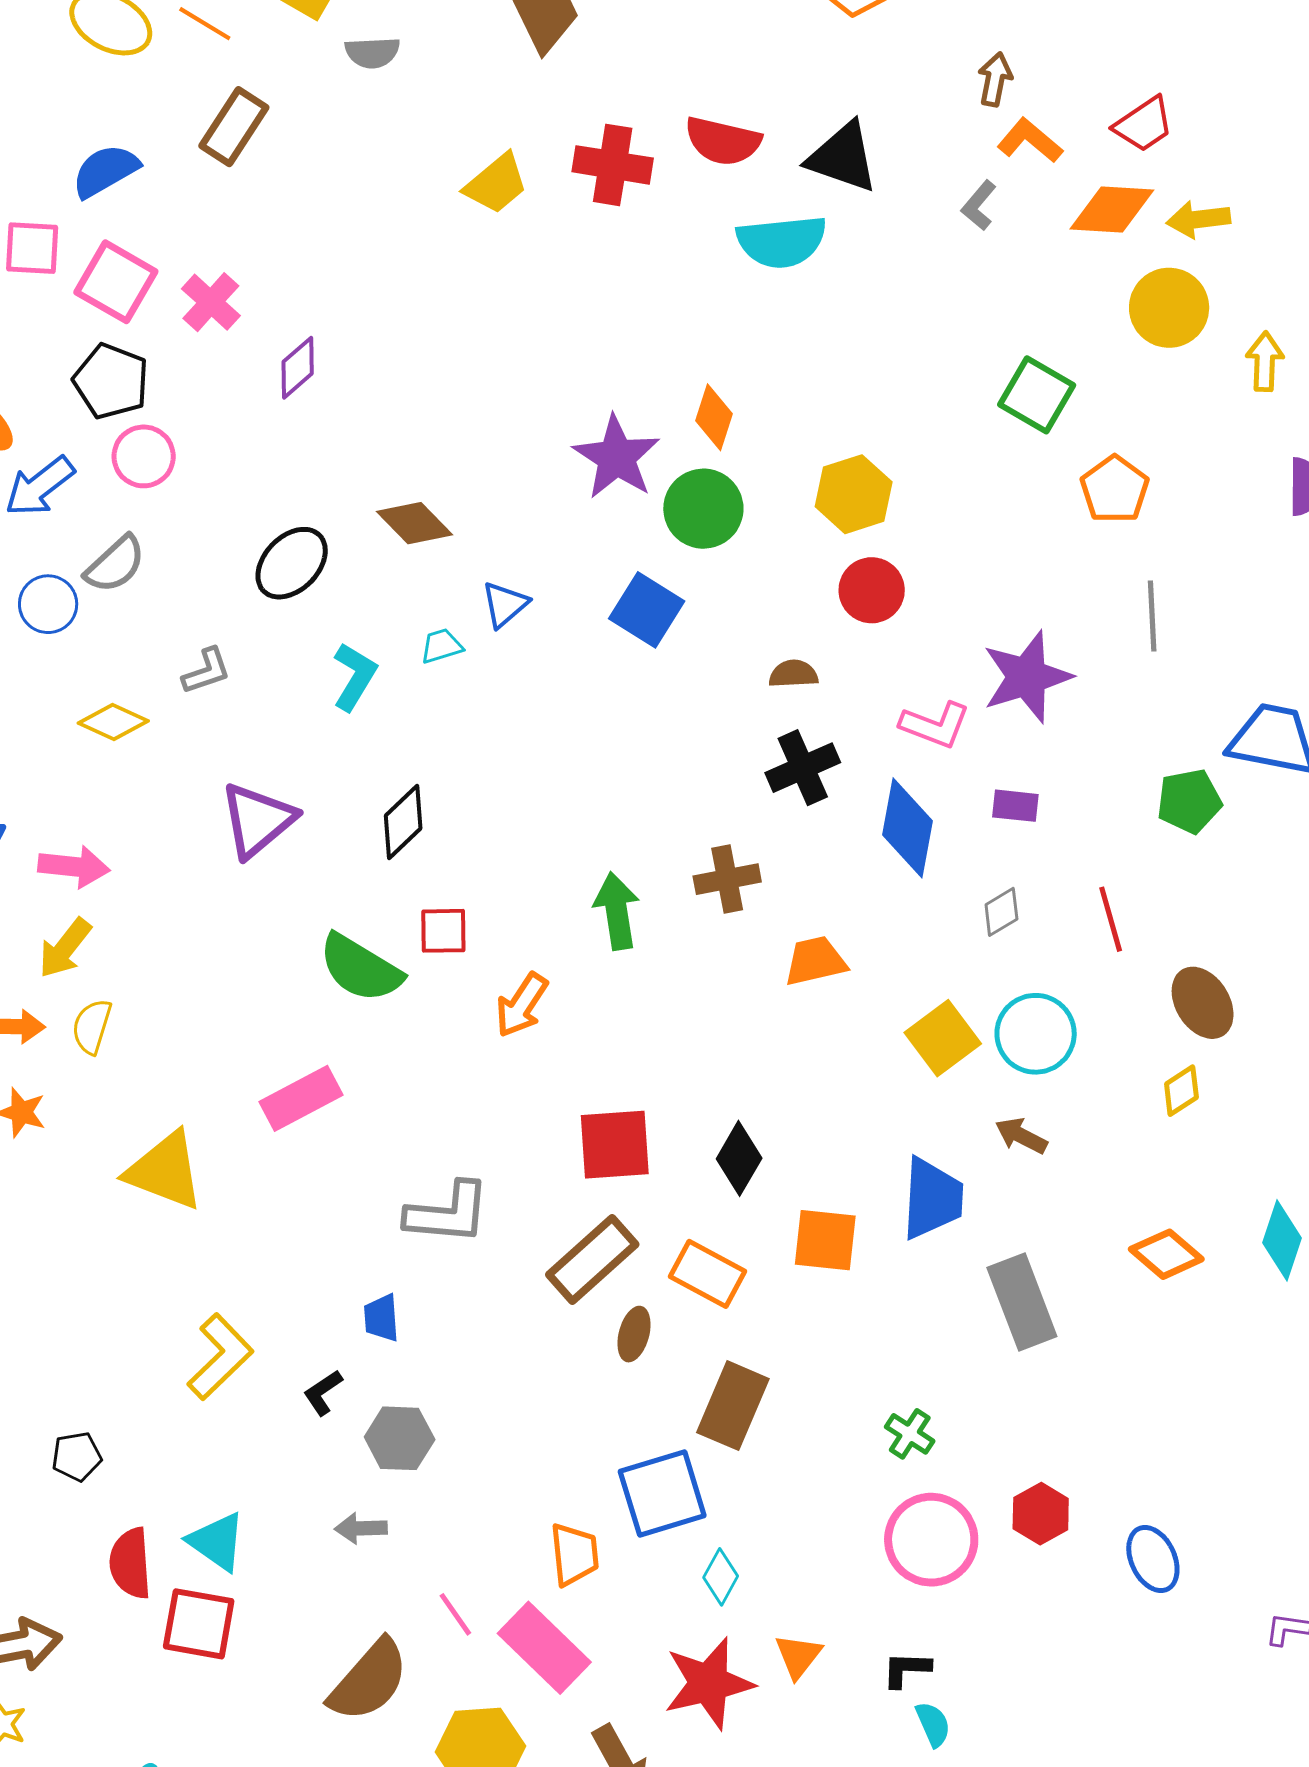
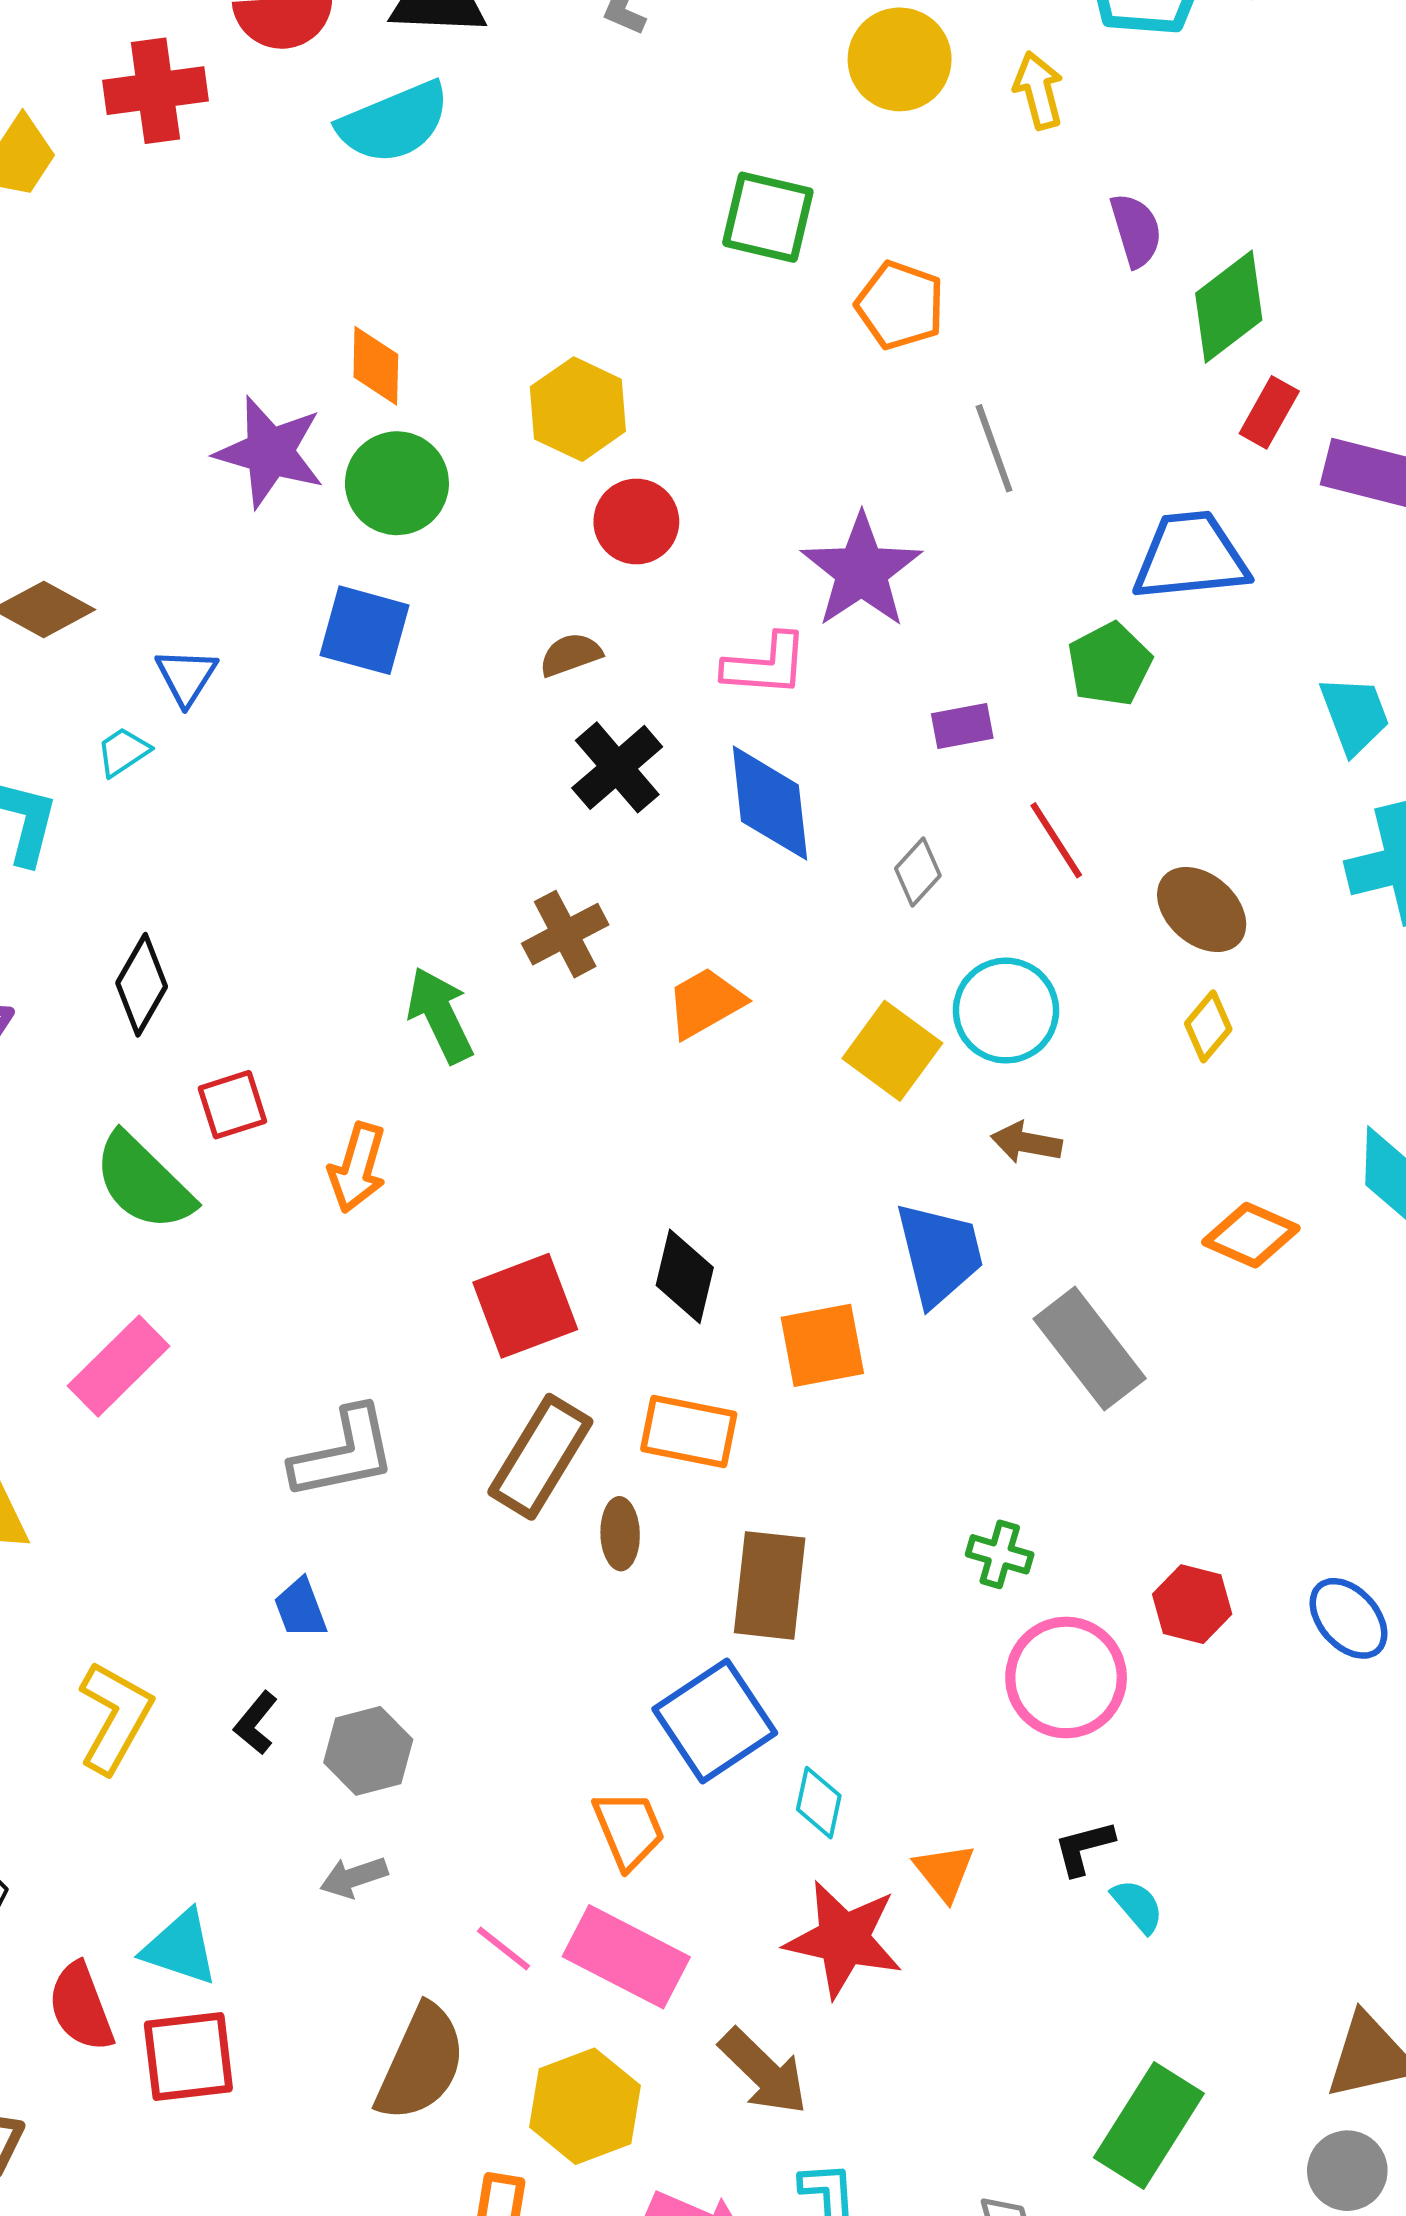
purple rectangle: (1015, 806) -> (962, 726), moved
green semicircle: (360, 968) -> (143, 1182), turned 30
red star: (709, 1683) -> (844, 1939), turned -30

